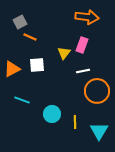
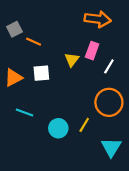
gray square: (20, 22) -> (14, 29), moved
white line: (83, 71) -> (109, 66), moved, turned -48
yellow line: (75, 122) -> (84, 125), moved, turned 32

